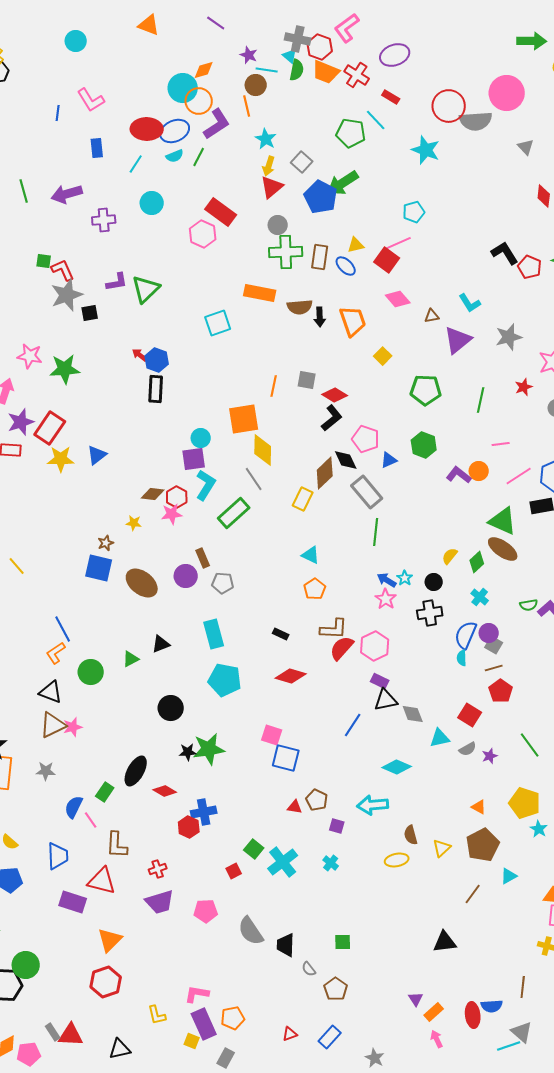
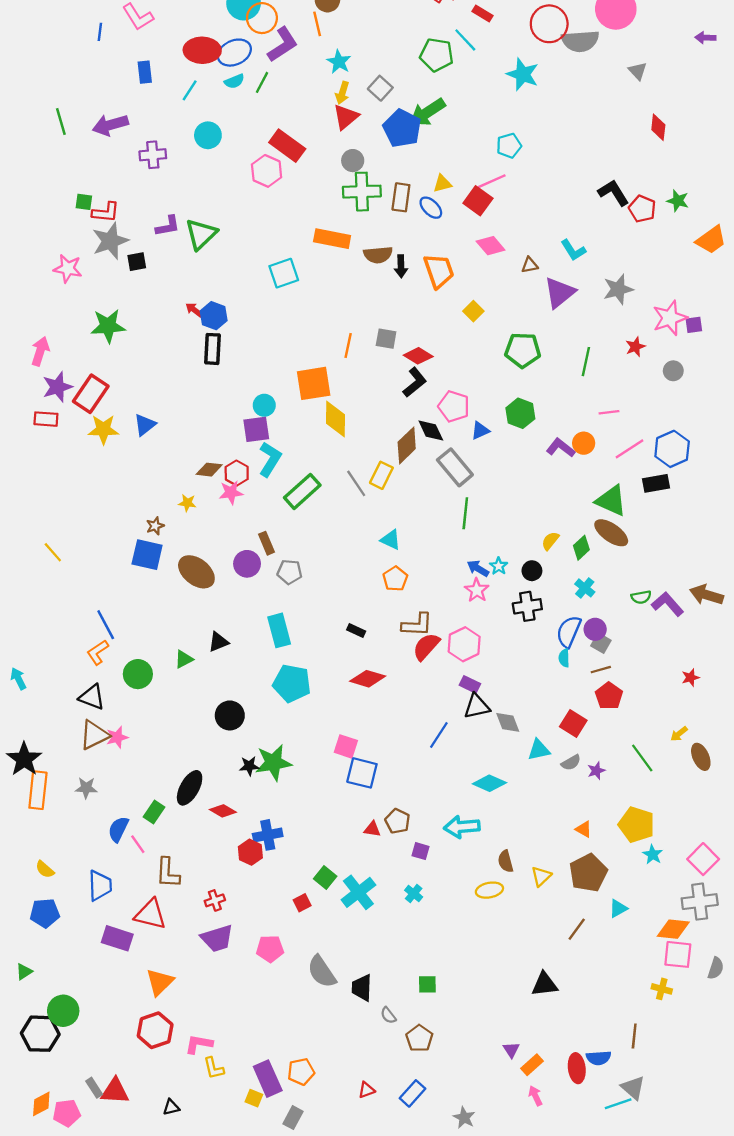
red L-shape: (63, 270) -> (106, 212), turned 120
pink star: (30, 356) -> (68, 269), moved
gray line: (254, 479) -> (356, 483), moved
pink L-shape: (197, 994) -> (199, 1044), moved
black triangle: (120, 1049) -> (171, 1107), size x0.7

